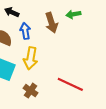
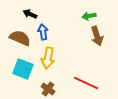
brown arrow: (51, 23) -> (97, 36), moved

